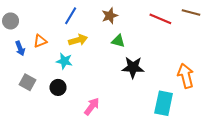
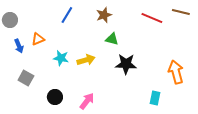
yellow arrow: (78, 40) -> (86, 60), moved
black circle: (58, 87) -> (55, 97), moved
cyan rectangle: (164, 103) -> (155, 98), size x0.6

